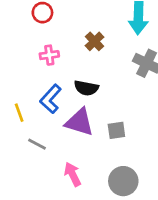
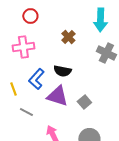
pink cross: (49, 55) -> (23, 47), moved, size x1.5
gray square: (116, 130) -> (84, 102), turned -32

